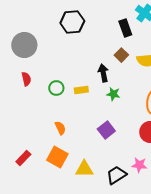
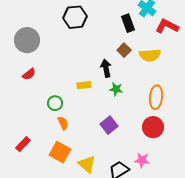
red semicircle: (26, 79) -> (29, 74), turned 64
green circle: (56, 88) -> (55, 103), moved
red rectangle: (23, 158) -> (23, 144), moved
yellow triangle: (84, 169) -> (87, 164), turned 42

